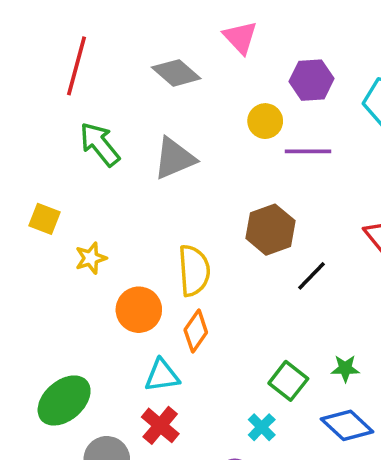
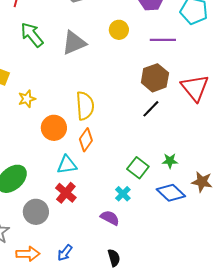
yellow circle: (265, 121) -> (119, 30), moved
purple line: (308, 151) -> (163, 40), moved
brown hexagon: (271, 230) -> (155, 78), moved

